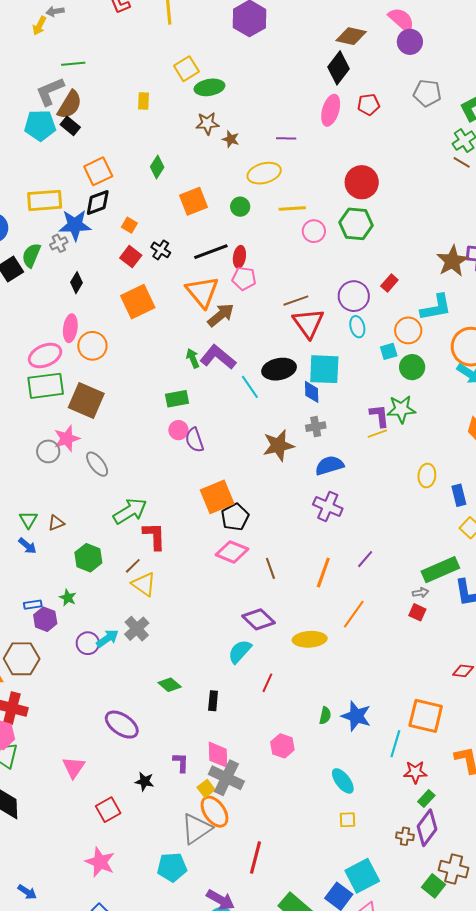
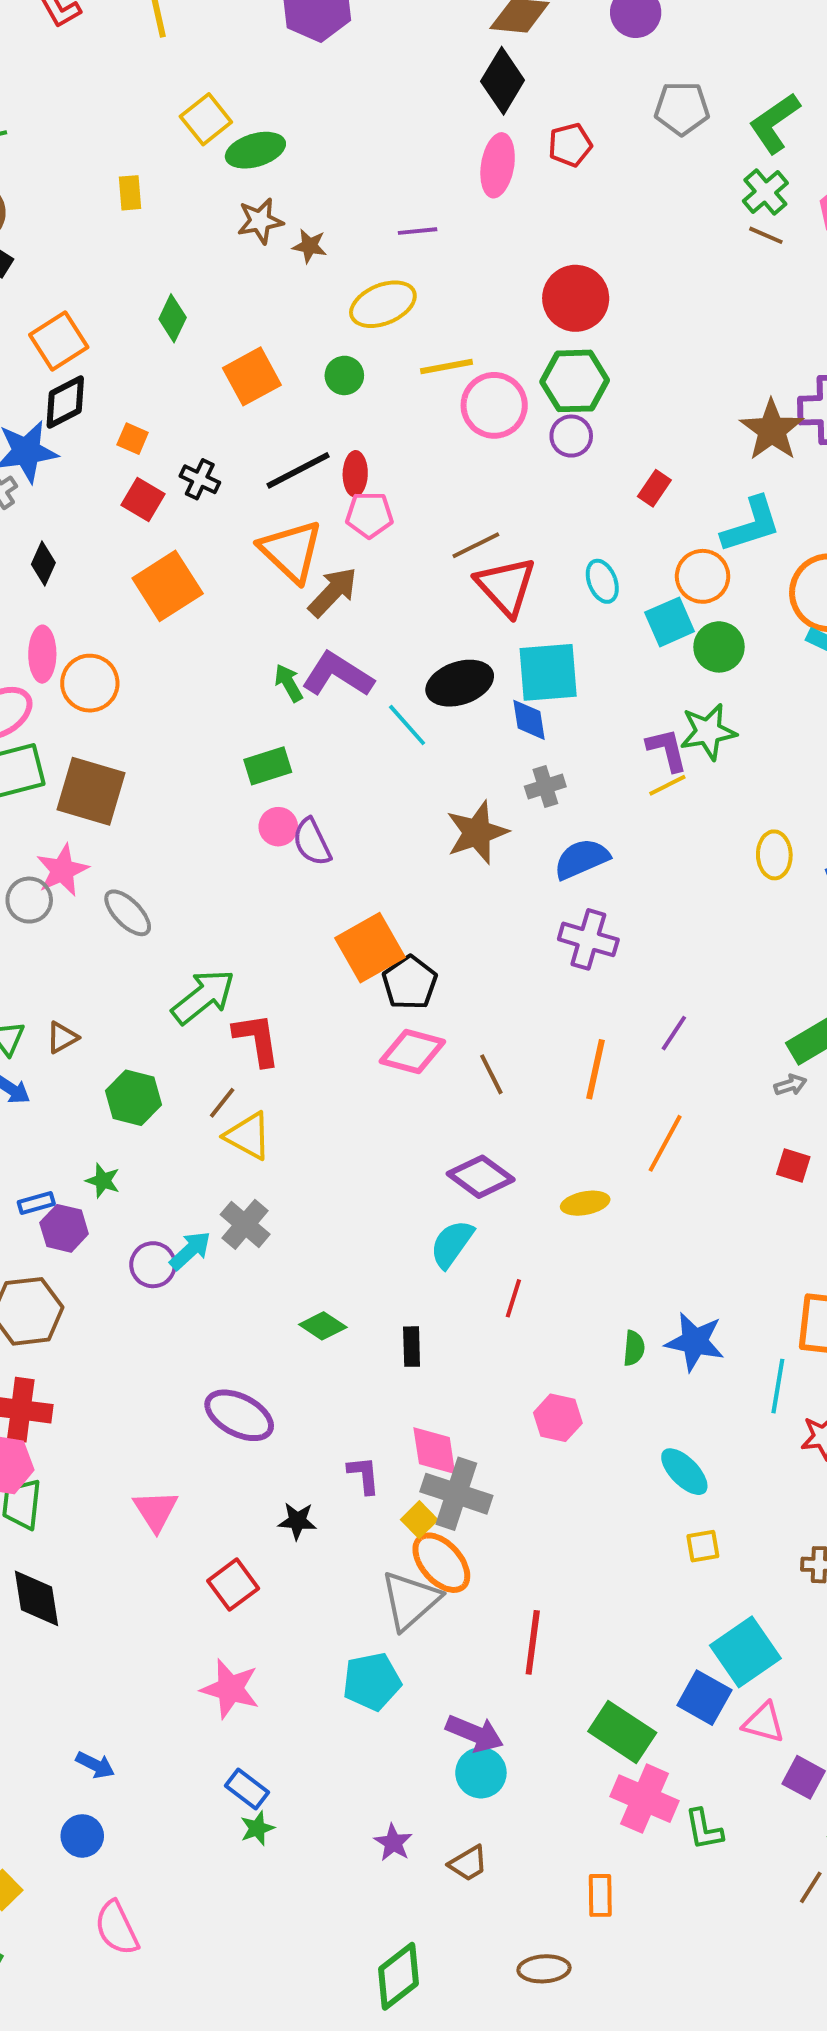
pink circle: (314, 231) -> (494, 405), size x1.4
purple circle: (354, 296) -> (571, 436), moved, size x0.7
cyan square: (389, 351) -> (670, 622), size x1.4
red square: (417, 612) -> (793, 1166), moved
yellow ellipse: (310, 639) -> (585, 1203), size x0.7

